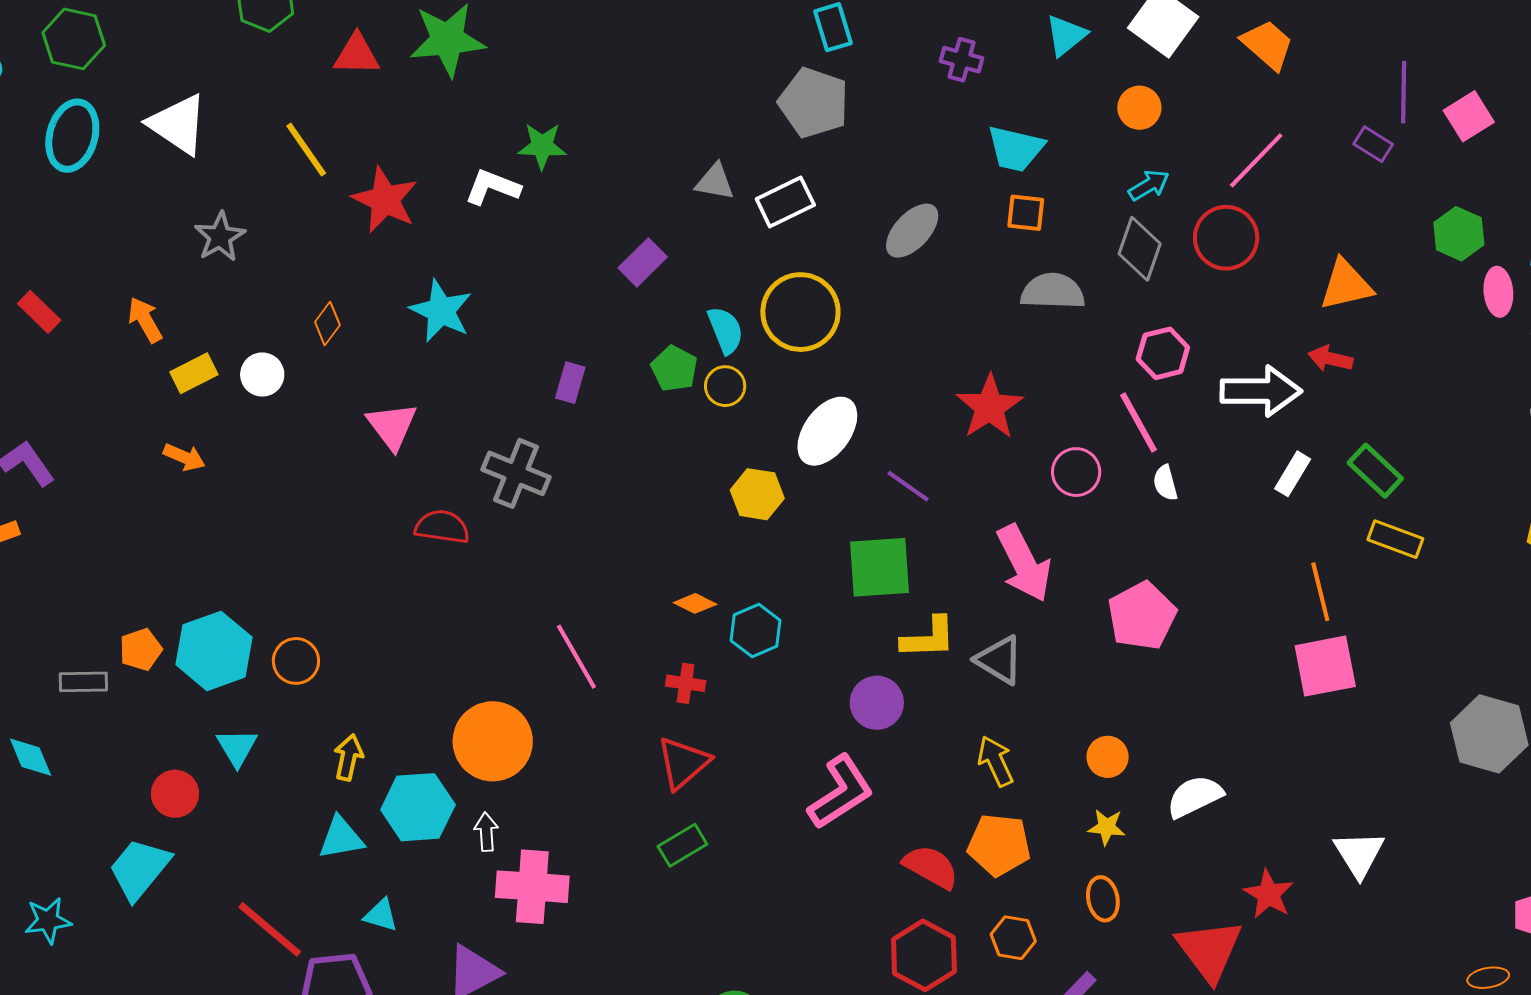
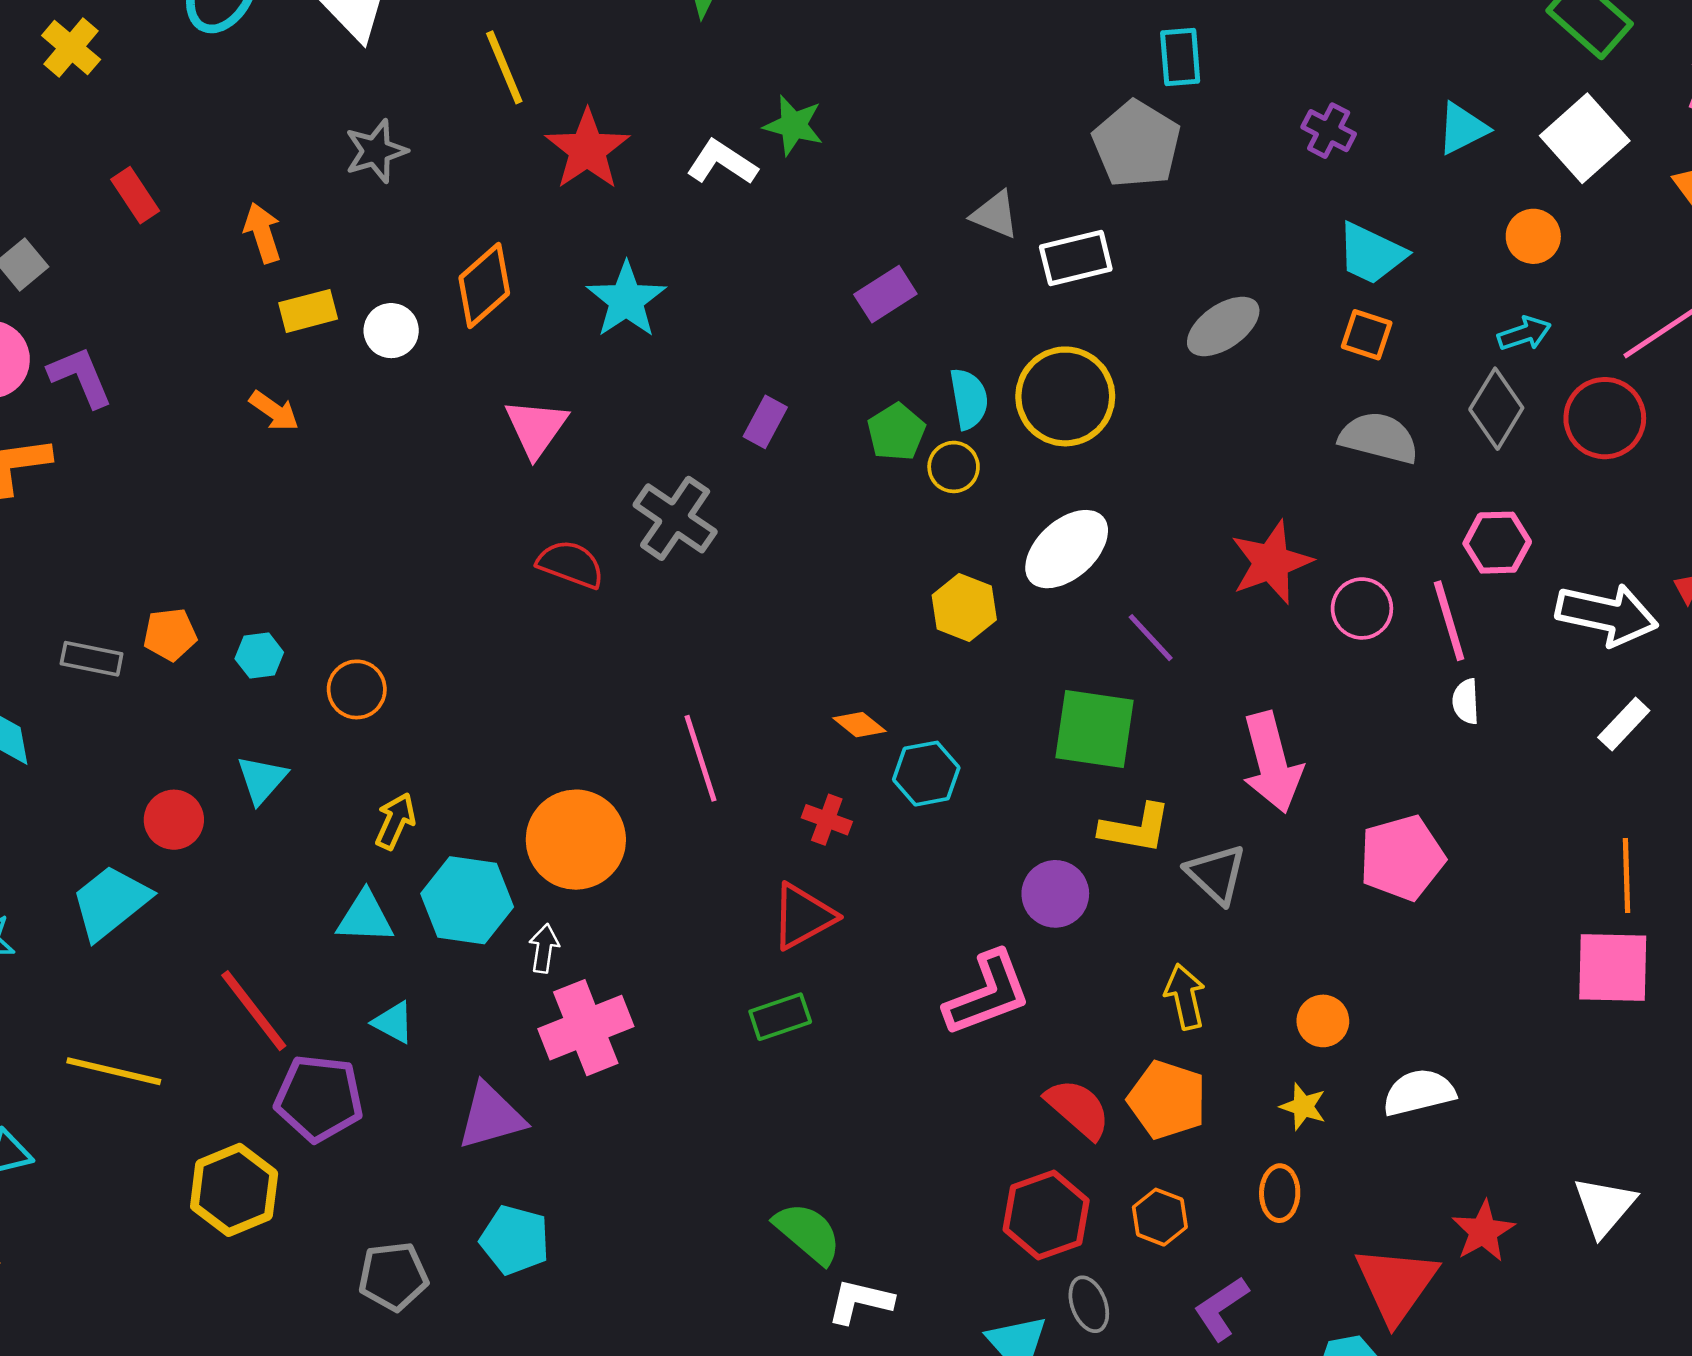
orange diamond: (327, 324) -> (484, 286), size x1.6
pink circle: (1076, 472) -> (1362, 608), moved
cyan hexagon: (214, 651) -> (259, 655), size x0.5
pink cross: (532, 887) -> (586, 1028), turned -38

